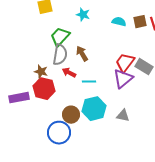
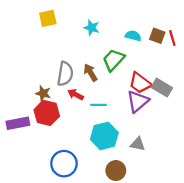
brown square: (140, 22) -> (157, 36), turned 32
green trapezoid: (60, 37) -> (114, 60), moved
red trapezoid: (125, 63) -> (140, 83), turned -90
brown circle: (71, 115) -> (116, 171), moved

